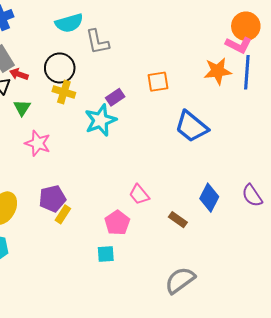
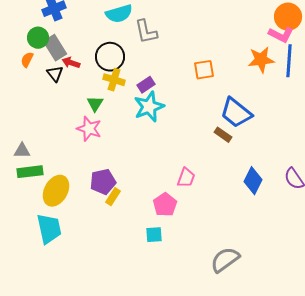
purple rectangle: (115, 97) -> (146, 85), moved
green triangle: (22, 108) -> (95, 104), moved
pink trapezoid: (139, 195) -> (186, 178), turned -120
brown rectangle: (178, 220) -> (223, 135), moved

